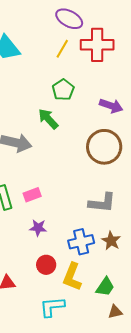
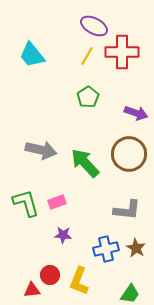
green arrow: (48, 119) -> (85, 163), moved, size x1.4
red circle: (46, 265) -> (50, 275), moved
yellow L-shape: (72, 277) -> (79, 281), moved

